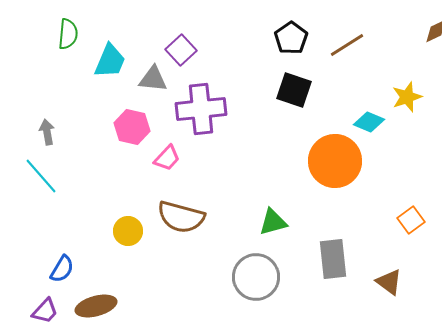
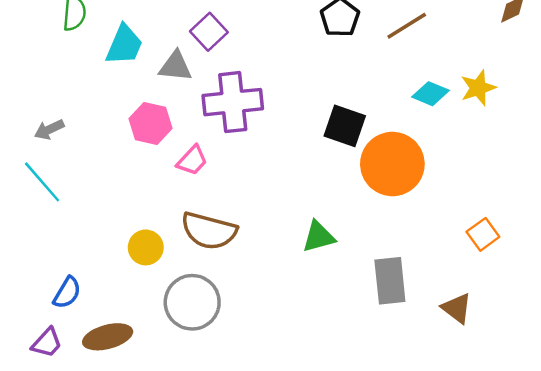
black square: (294, 90) -> (345, 126), moved
cyan diamond: (369, 122) -> (431, 94), moved
gray arrow: (47, 132) -> (49, 129), turned -105
gray circle: (256, 277) -> (192, 302), moved

